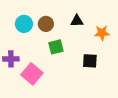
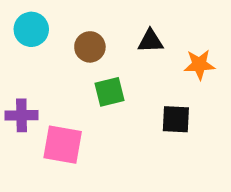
cyan circle: (24, 24) -> (31, 29), moved
pink square: (32, 74) -> (63, 145), turned -30

